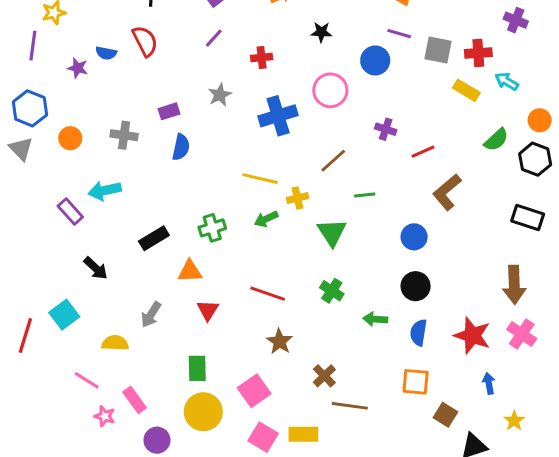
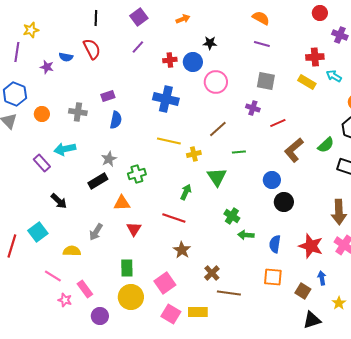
gray square: (438, 50) -> (266, 81), moved
blue circle: (375, 60) -> (193, 62), moved
gray star: (220, 95) -> (109, 159), moved
blue cross: (278, 116) -> (166, 99), moved, turned 30
green semicircle: (496, 140) -> (326, 145), moved
green arrow: (266, 219) -> (186, 192), moved, turned 140
black circle: (416, 286) -> (284, 202), moved
green cross: (332, 291) -> (232, 216), moved
brown square: (445, 415) -> (303, 291), moved

